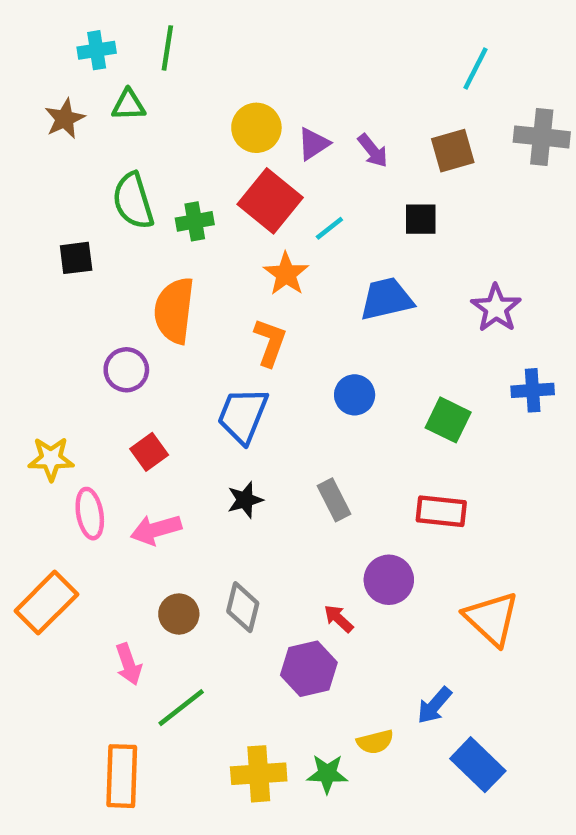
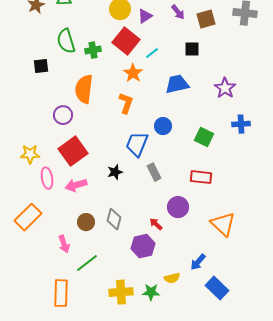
purple arrow: (373, 151) -> (178, 12), moved
blue trapezoid: (243, 415) -> (137, 144), moved
red square: (149, 452) -> (73, 151), size x1.8

